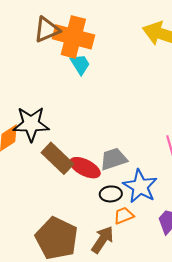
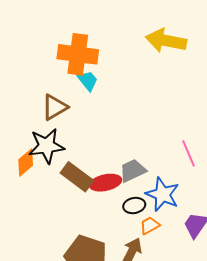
brown triangle: (47, 30) -> (55, 107), moved
red ellipse: (85, 168) -> (105, 183), turned -32

